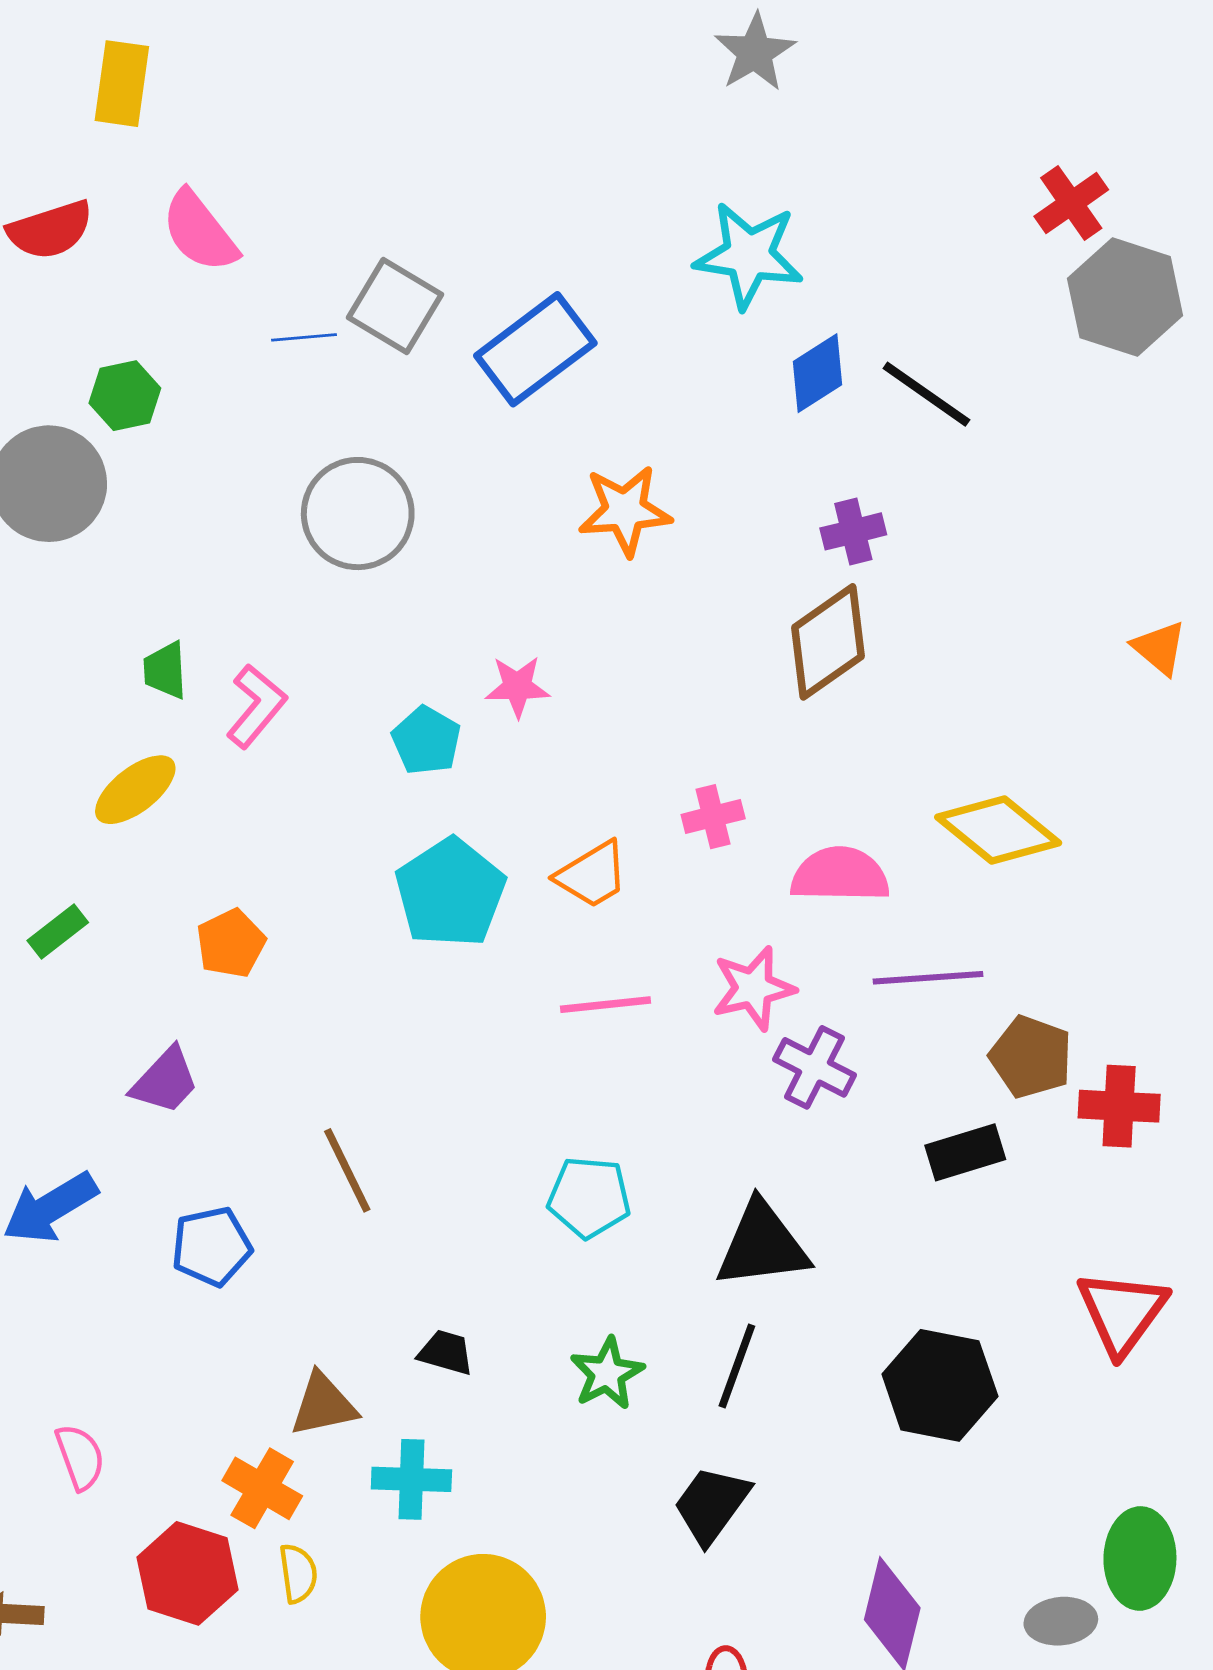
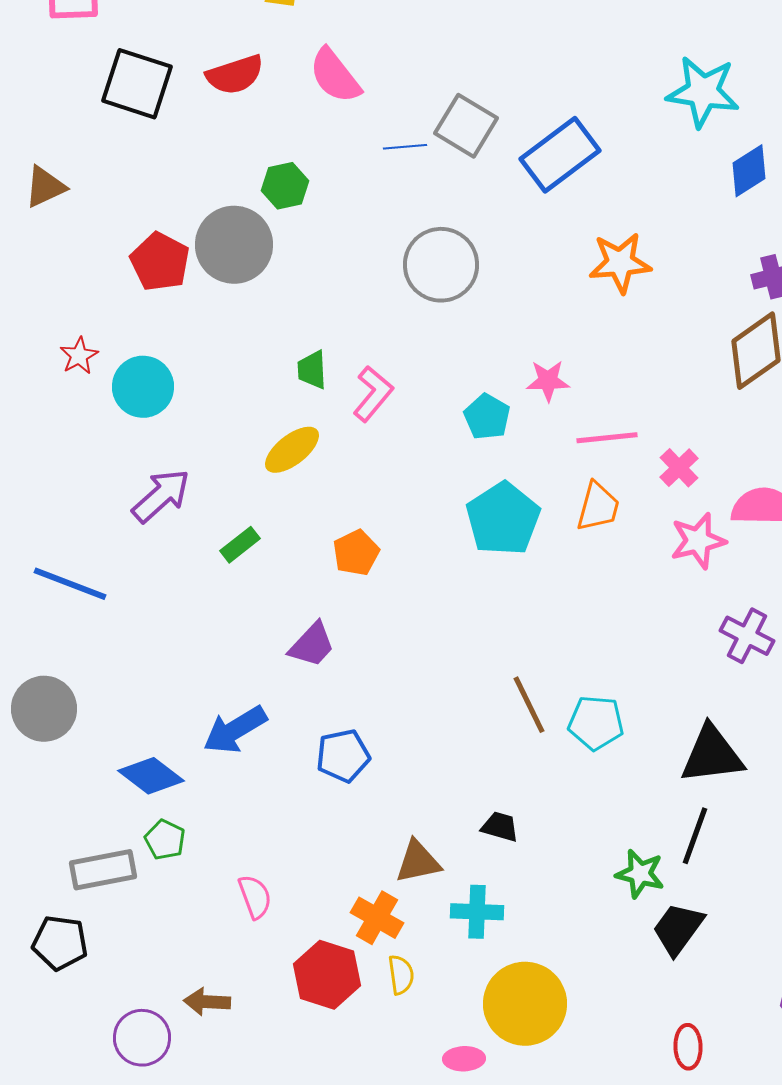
pink cross: (713, 817) -> (679, 468), turned -30
orange trapezoid: (592, 875) -> (598, 507), turned -44
pink star: (753, 988) -> (698, 541), moved
pink line: (606, 1005) -> (607, 438), moved
brown line: (347, 1170) -> (529, 705), moved
green star: (607, 1373) -> (640, 874), moved, turned -30

